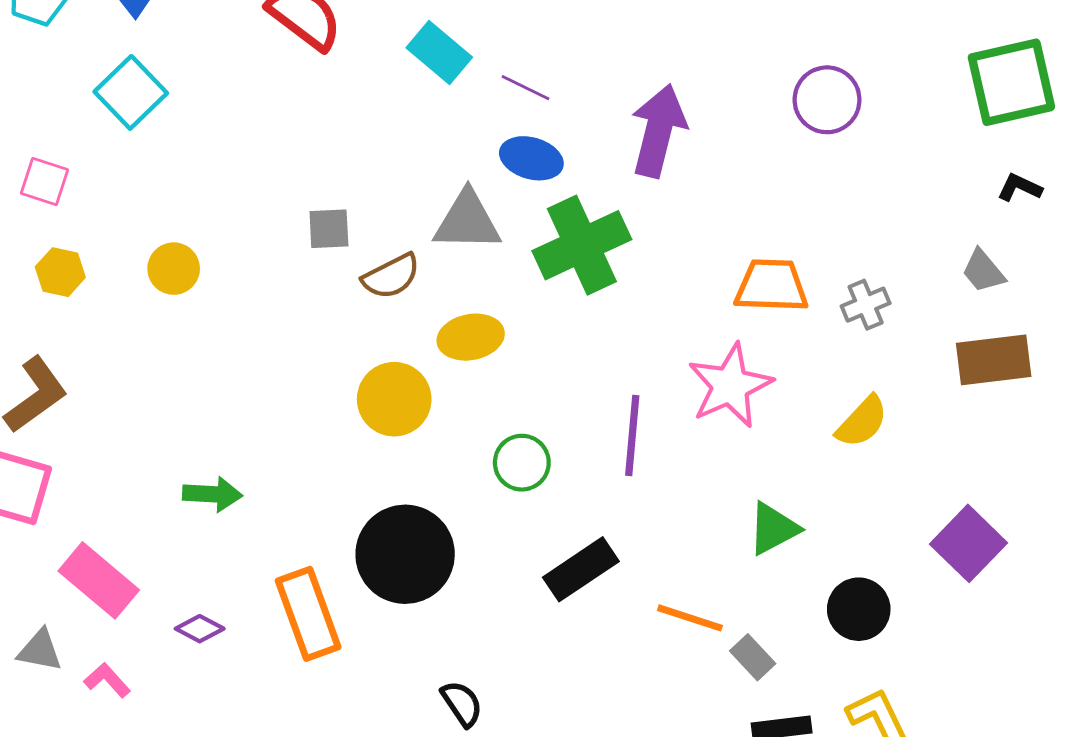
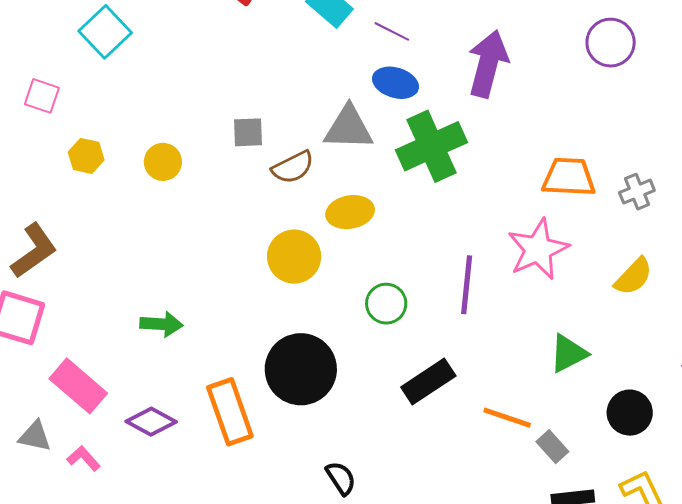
yellow circle: (174, 269) -> (163, 162), moved
yellow hexagon: (60, 272) -> (86, 156), moved
purple diamond: (200, 629) -> (151, 422), size x1.4

